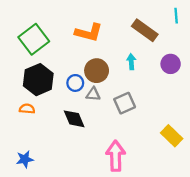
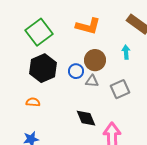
orange semicircle: (27, 109) -> (33, 102), moved
black diamond: (74, 119) -> (86, 118), moved

